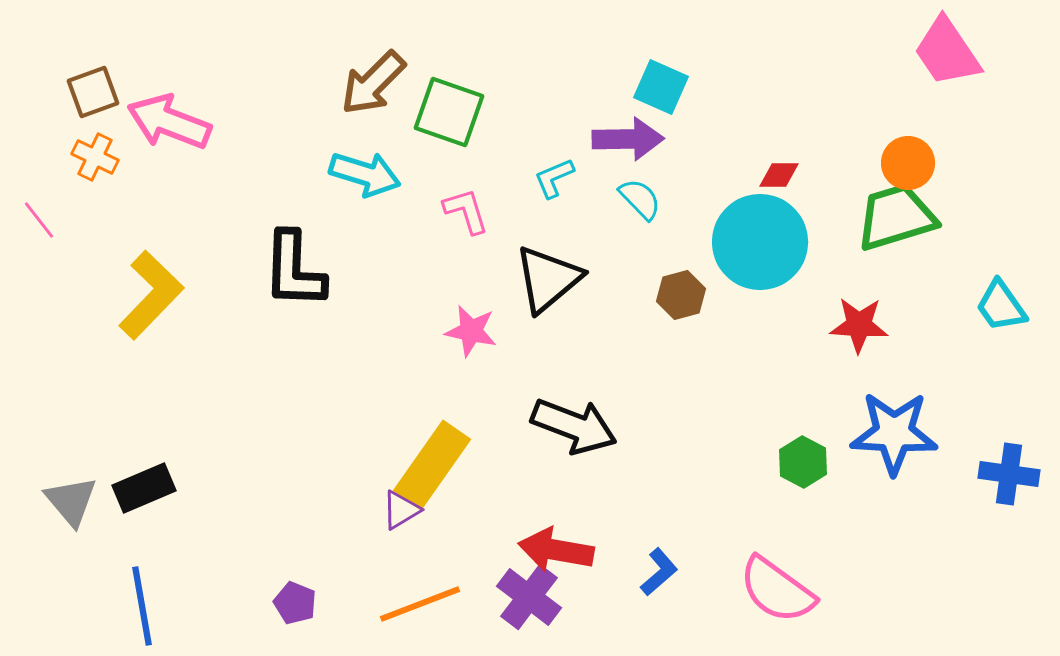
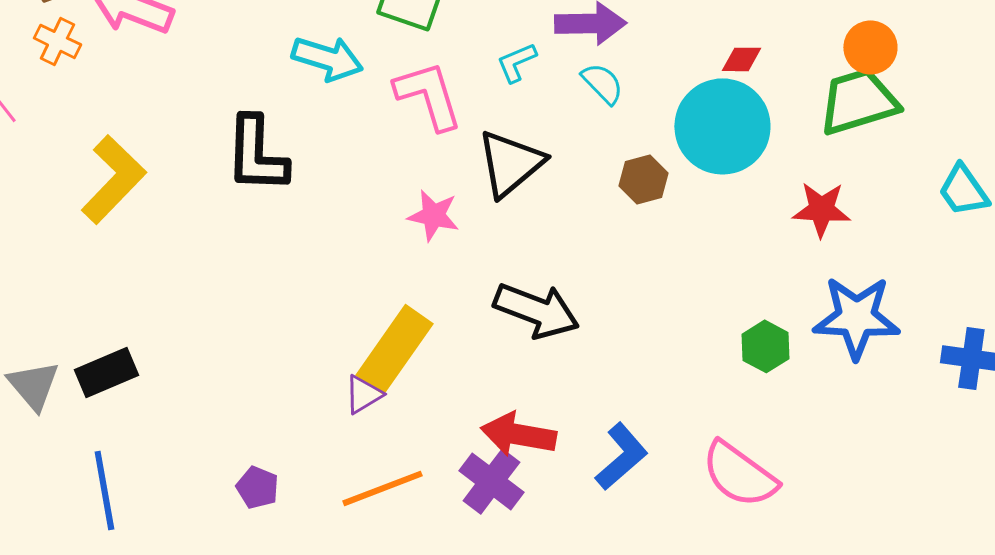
pink L-shape: (466, 211) -> (428, 95), size x1.5
blue L-shape: (659, 572) -> (621, 456), size x1.4

